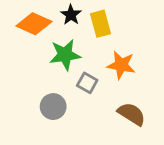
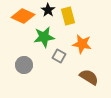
gray circle: (53, 107) -> (24, 65), moved

